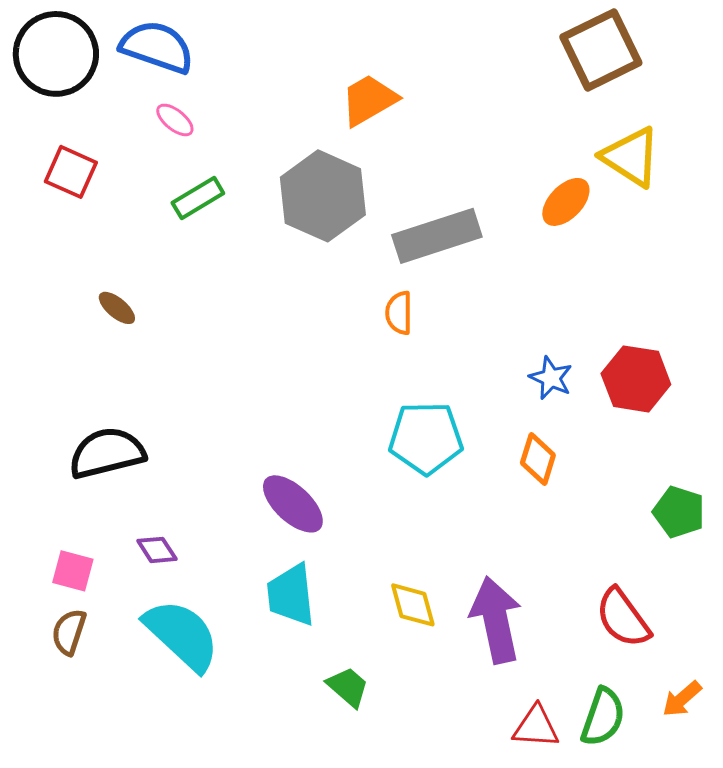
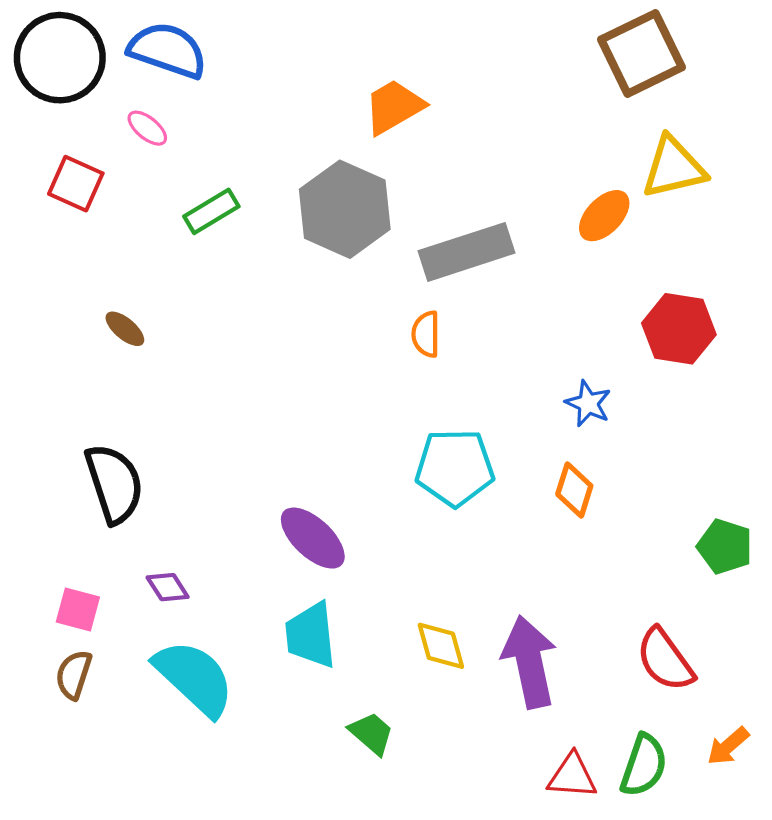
pink ellipse: (175, 120) -> (147, 128), moved
yellow triangle: (631, 157) -> (674, 168), turned -46
red hexagon: (636, 379) -> (679, 329), moved
black semicircle: (107, 453) -> (114, 484), turned 86

